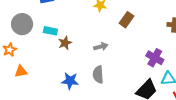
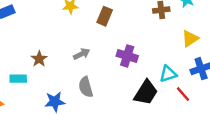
cyan rectangle: (50, 31) -> (18, 79), moved
purple cross: (155, 58) -> (127, 56), moved

